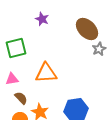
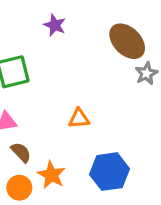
orange triangle: (46, 73) -> (79, 118), moved, size x0.6

